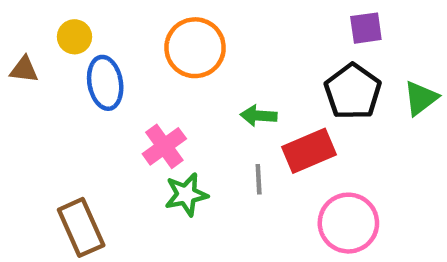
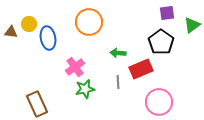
yellow circle: (74, 37) -> (29, 24), moved
green triangle: (421, 98) -> (192, 25), moved

